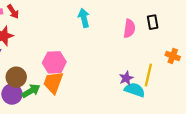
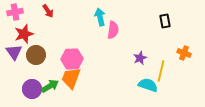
red arrow: (13, 12) -> (48, 11), moved
pink semicircle: (129, 28) -> (113, 30), moved
brown circle: (16, 77) -> (36, 55), moved
purple star: (126, 78) -> (140, 58), moved

